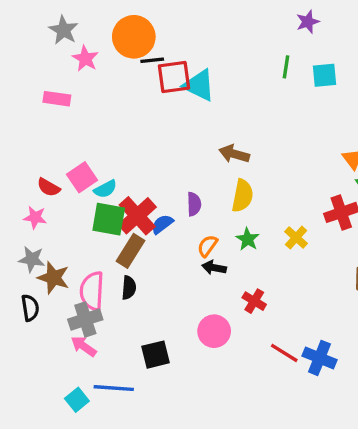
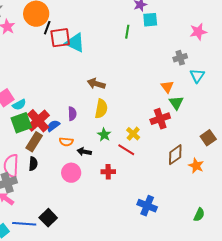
black line: (152, 60) -> (47, 28), turned -64
cyan square: (324, 75) -> (150, 20), moved
green square: (109, 219) -> (21, 123), turned -30
orange semicircle: (207, 246) -> (66, 142), moved, turned -120
red cross: (254, 301) -> (108, 172), turned -32
pink circle: (214, 331) -> (71, 173), moved
red line: (284, 353) -> (126, 150), moved
black square: (156, 355) -> (48, 218), moved, turned -30

